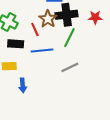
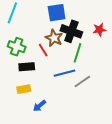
black cross: (67, 15) -> (71, 31), turned 35
blue line: (42, 50) -> (64, 73), moved
blue arrow: (23, 85) -> (39, 106), turned 64

